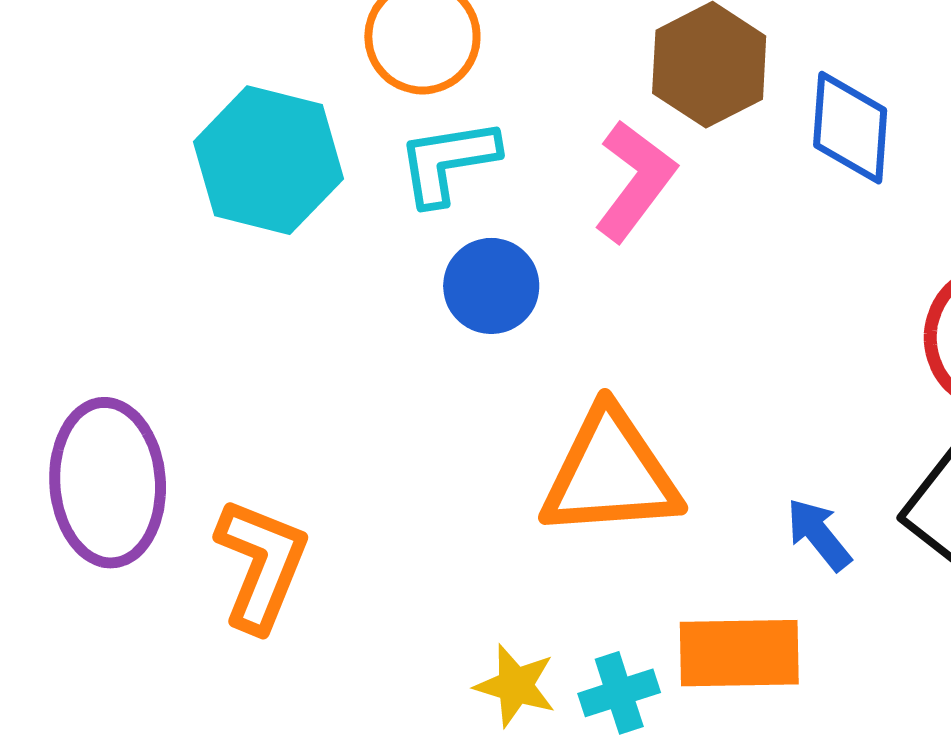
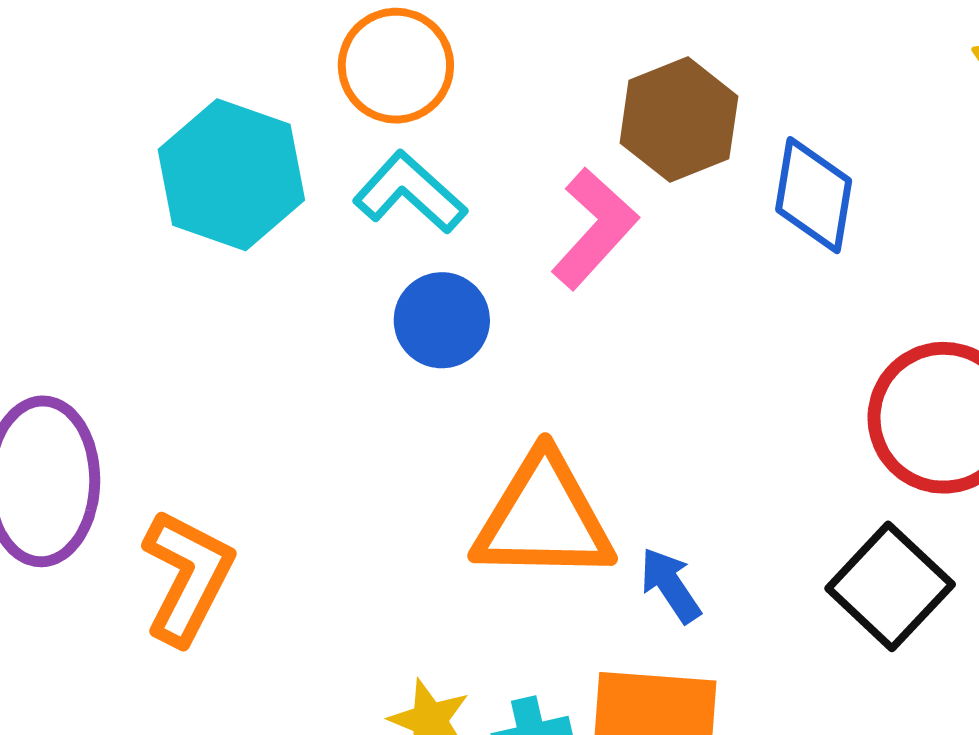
cyan L-shape: (448, 162) -> (410, 192), turned 46
blue arrow: (819, 534) -> (670, 585), moved

